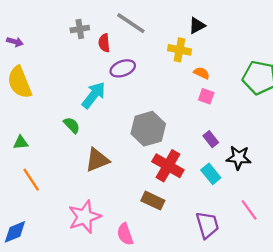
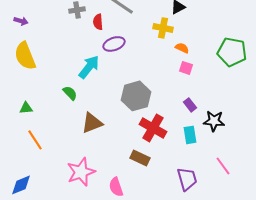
cyan rectangle: (211, 174) -> (190, 135), turned 30

